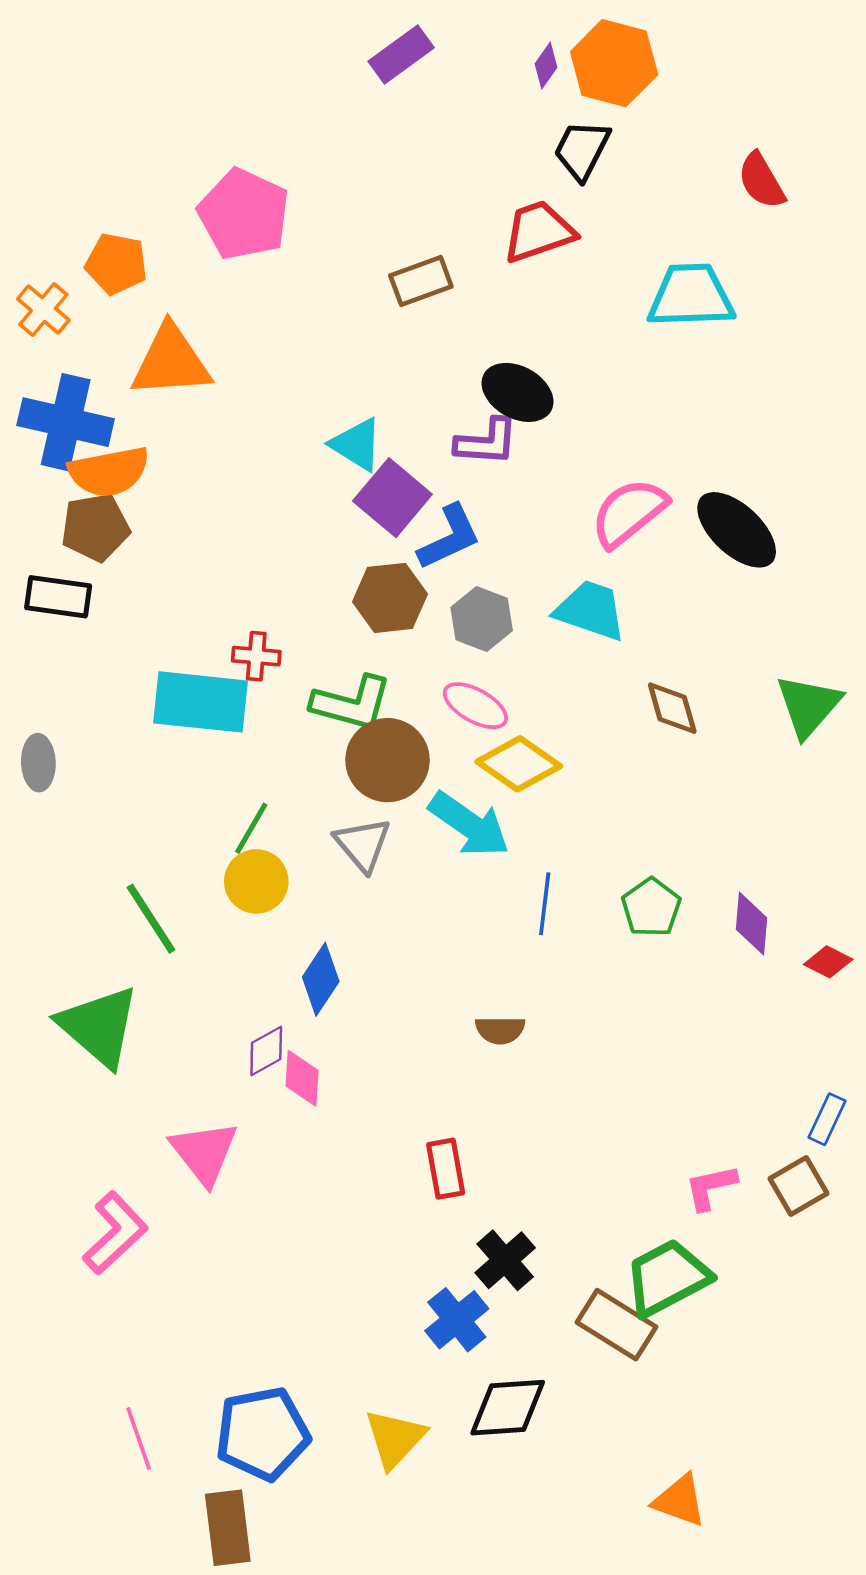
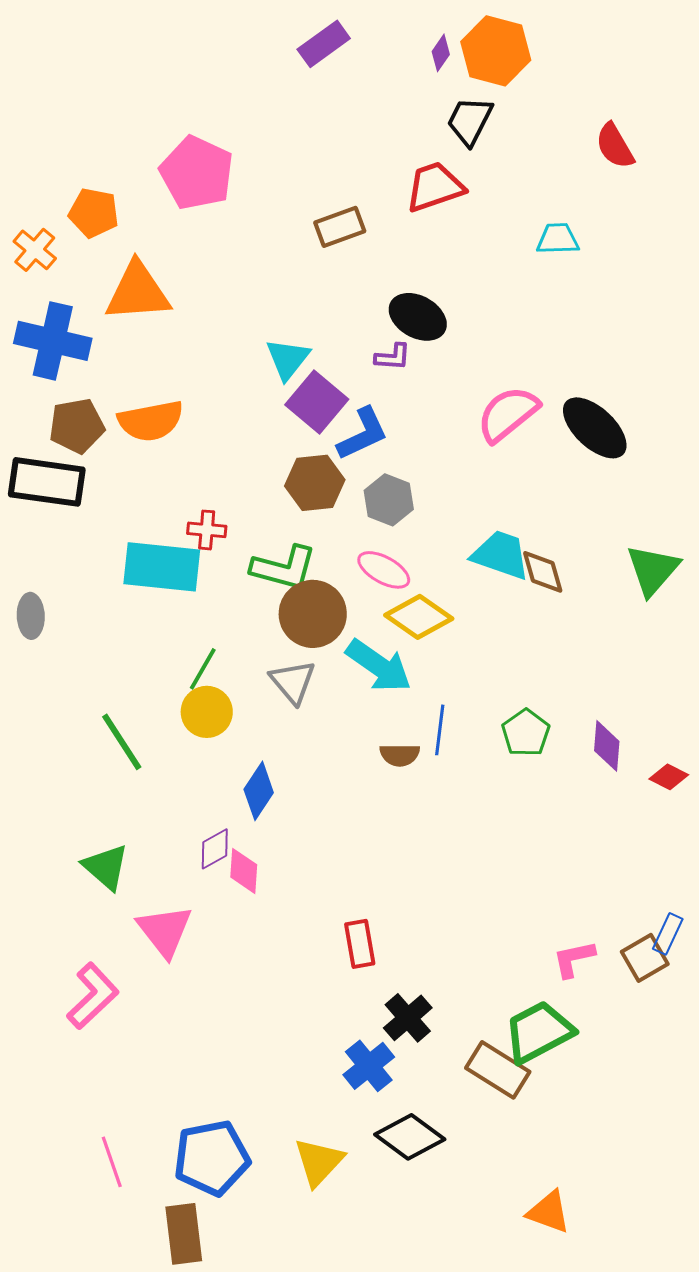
cyan trapezoid: (691, 296) -> (558, 239), size x0.6
purple L-shape: (487, 442) -> (393, 357), size x0.7
cyan triangle: (357, 444) -> (288, 359), turned 36
orange semicircle: (109, 472) -> (151, 421), moved
black rectangle: (58, 597) -> (47, 482), size x1.4
cyan trapezoid: (591, 610) -> (501, 555), moved
green triangle: (99, 1026) -> (106, 867), moved, size x0.7
brown semicircle: (500, 1030) -> (400, 755), moved
blue rectangle: (827, 1119) -> (668, 934), moved
black diamond: (508, 1408) -> (410, 1137), turned 40

